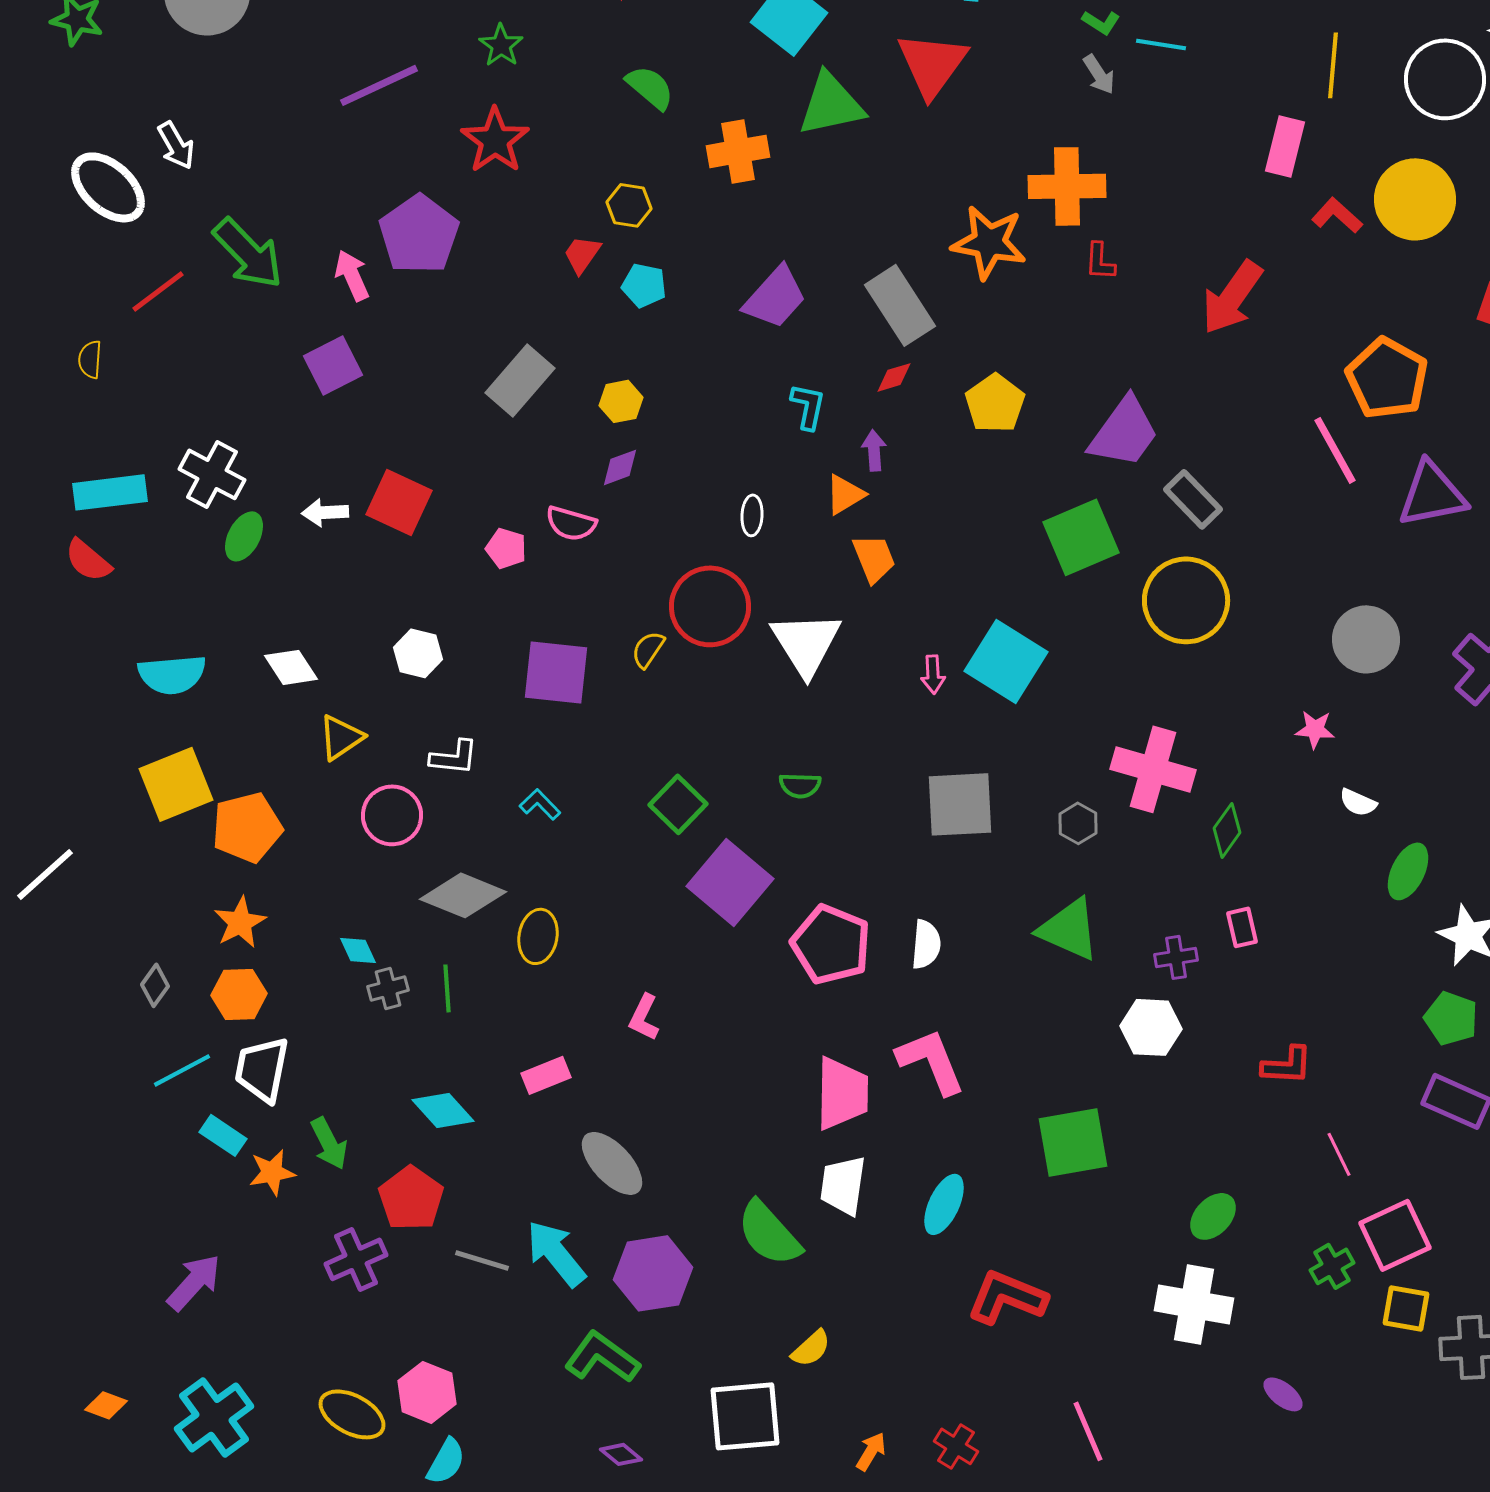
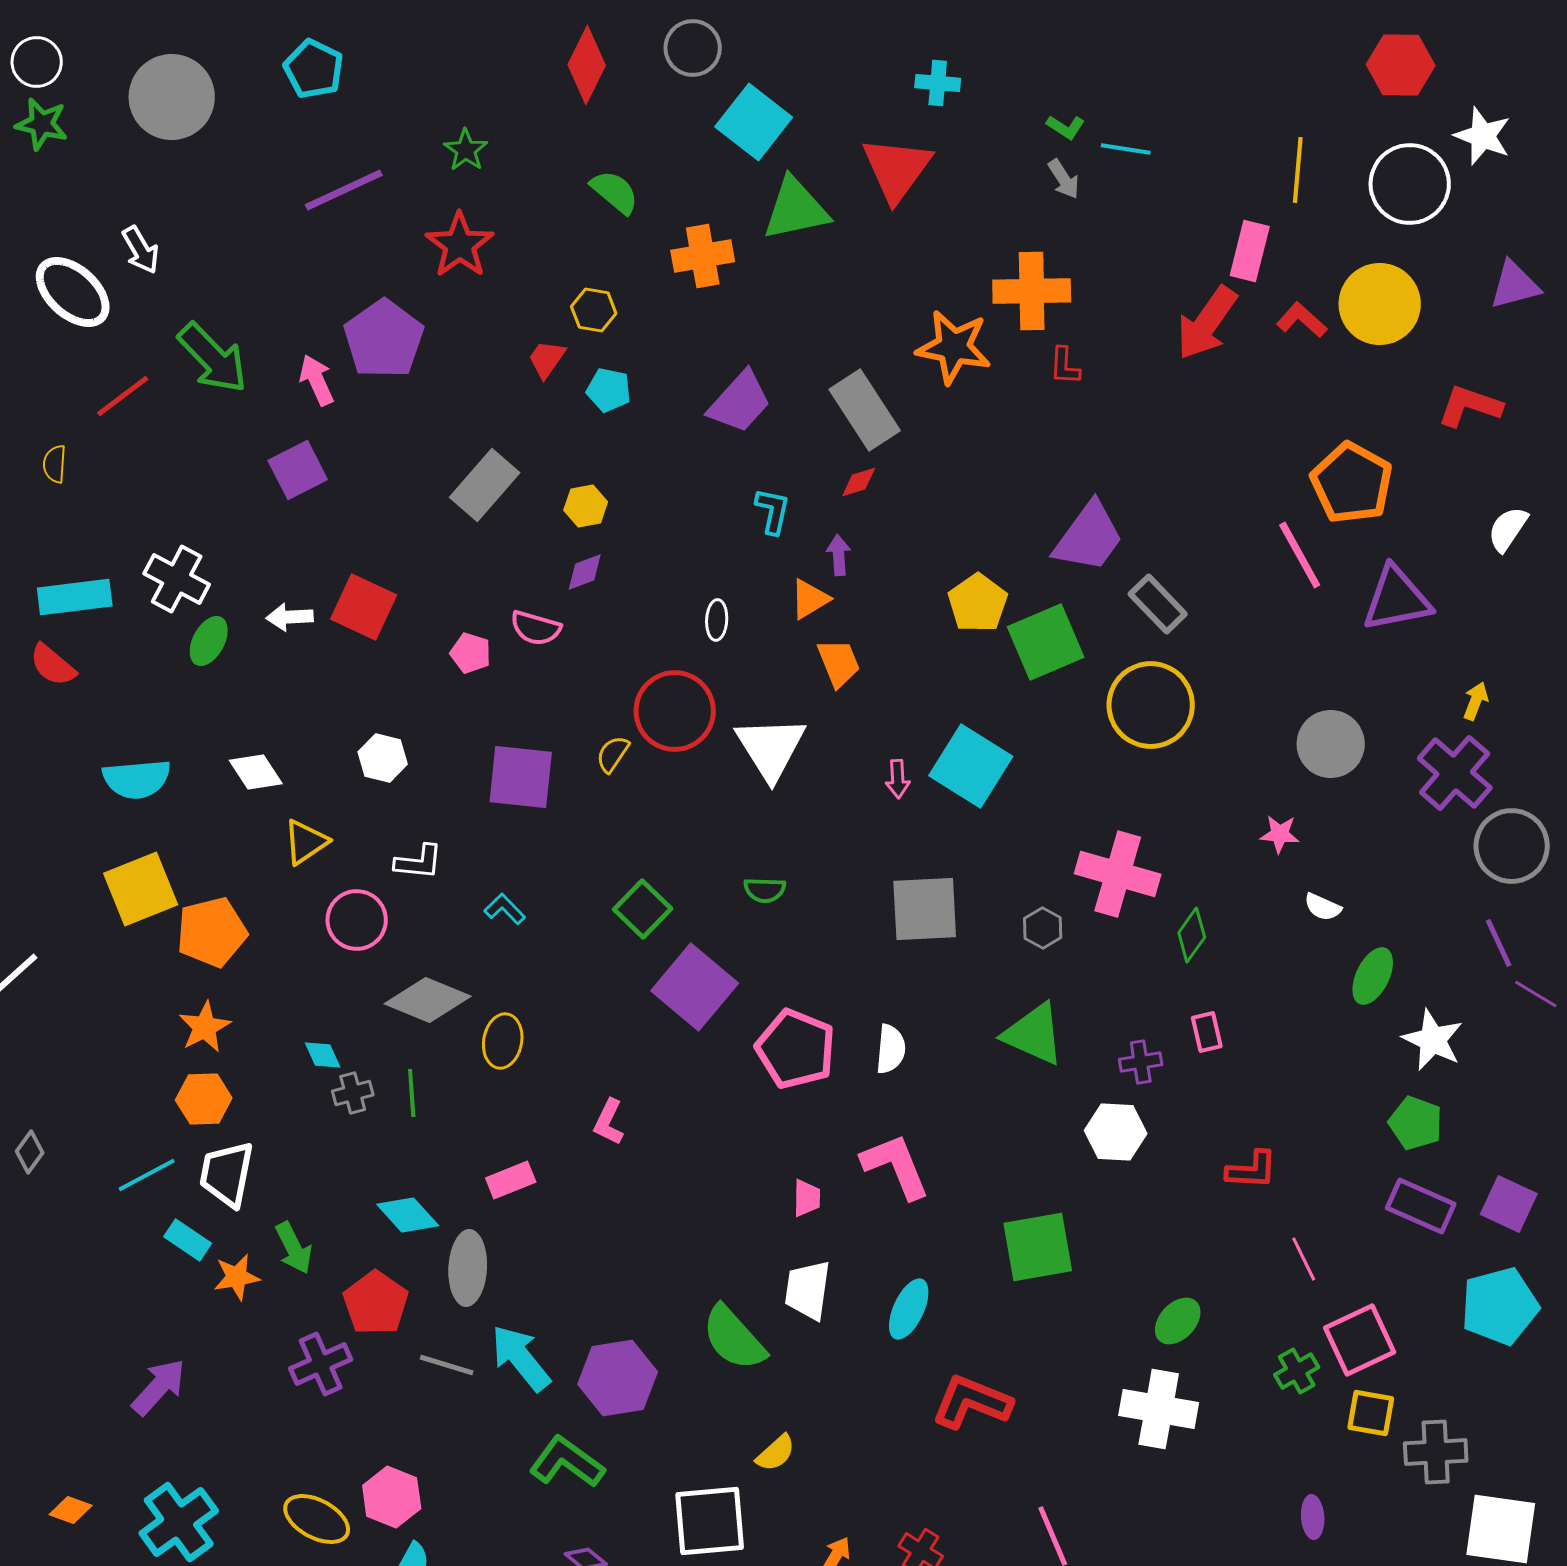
red arrow: (1232, 297) -> (1207, 323), moved
yellow pentagon: (995, 403) -> (978, 603), moved
gray diamond: (155, 985) -> (30, 1152), moved
pink trapezoid: (842, 1093) -> (807, 1198), size x0.5
gray ellipse: (612, 1163) -> (468, 1268), moved, turned 46
purple ellipse: (1283, 1394) -> (1313, 1517), moved, turned 48

